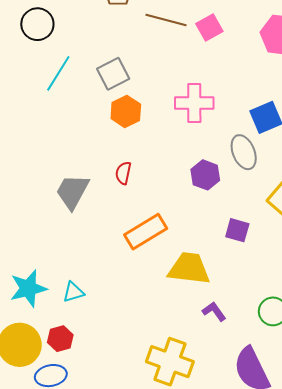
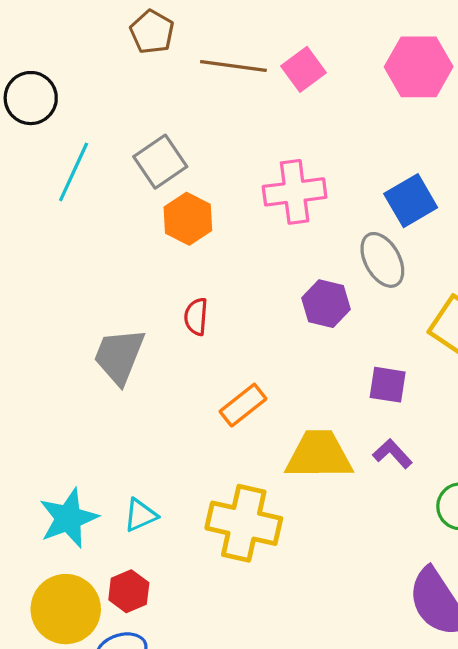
orange rectangle: (146, 232) -> (243, 405), size x0.7
purple L-shape: (214, 311) -> (392, 454), moved
yellow cross: (170, 362) -> (244, 523), moved

